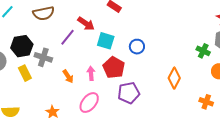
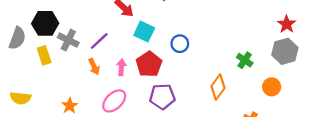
purple line: (68, 37) -> (99, 41), moved
green cross: (203, 51) -> (245, 60), moved

